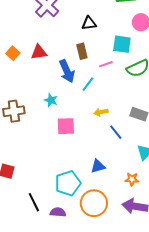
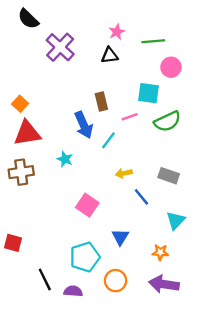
black triangle: (89, 23) -> (110, 55), moved
red triangle: (39, 52) -> (27, 133), moved, size x1.4
pink square: (66, 126) -> (87, 205), moved, turned 36
blue triangle: (98, 166) -> (120, 237), turned -42
orange circle: (94, 203) -> (116, 281), size x0.7

